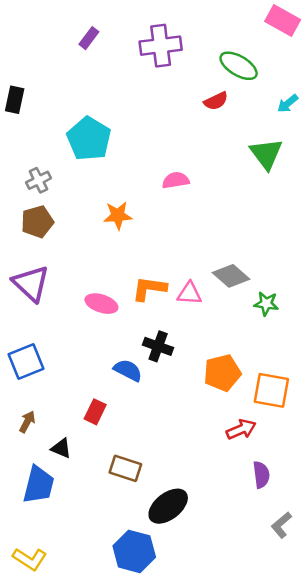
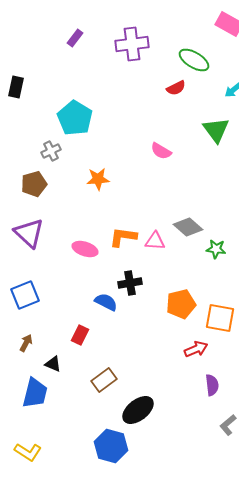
gray cross: (39, 180) -> (51, 151), moved
pink semicircle: (176, 180) -> (161, 151), moved, turned -140
black cross: (158, 346) -> (130, 283), turned -30
brown rectangle: (125, 468) -> (104, 380), turned -55

